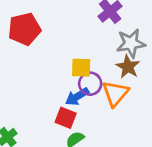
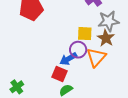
yellow square: (81, 68) -> (85, 34), moved

